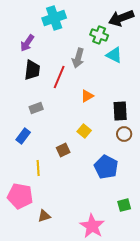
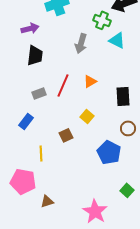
purple arrow: (27, 43) -> (30, 28), turned -138
red line: (59, 77) -> (63, 85), moved
brown circle: (124, 134) -> (128, 128), moved
green square: (124, 205) -> (127, 190), turned -32

